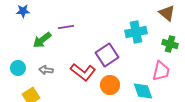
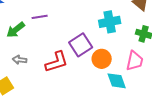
red L-shape: (83, 72) -> (57, 62), turned -55
orange circle: (110, 85) -> (102, 59), moved

